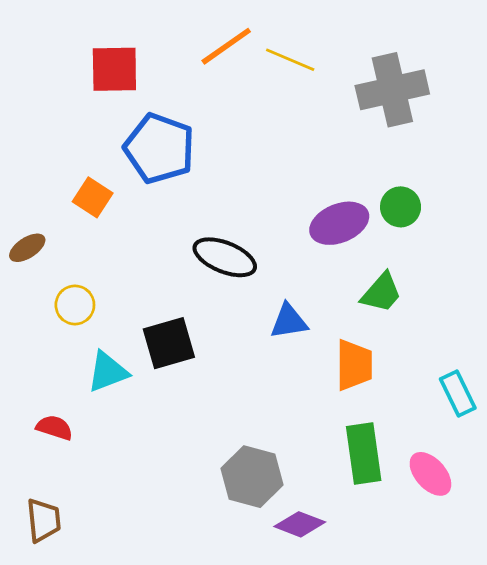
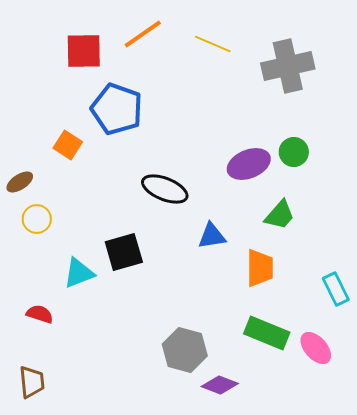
orange line: (226, 46) -> (143, 34), moved
yellow circle: (75, 305) -> (37, 219), moved
green rectangle: (364, 453) -> (267, 333), turned -60

